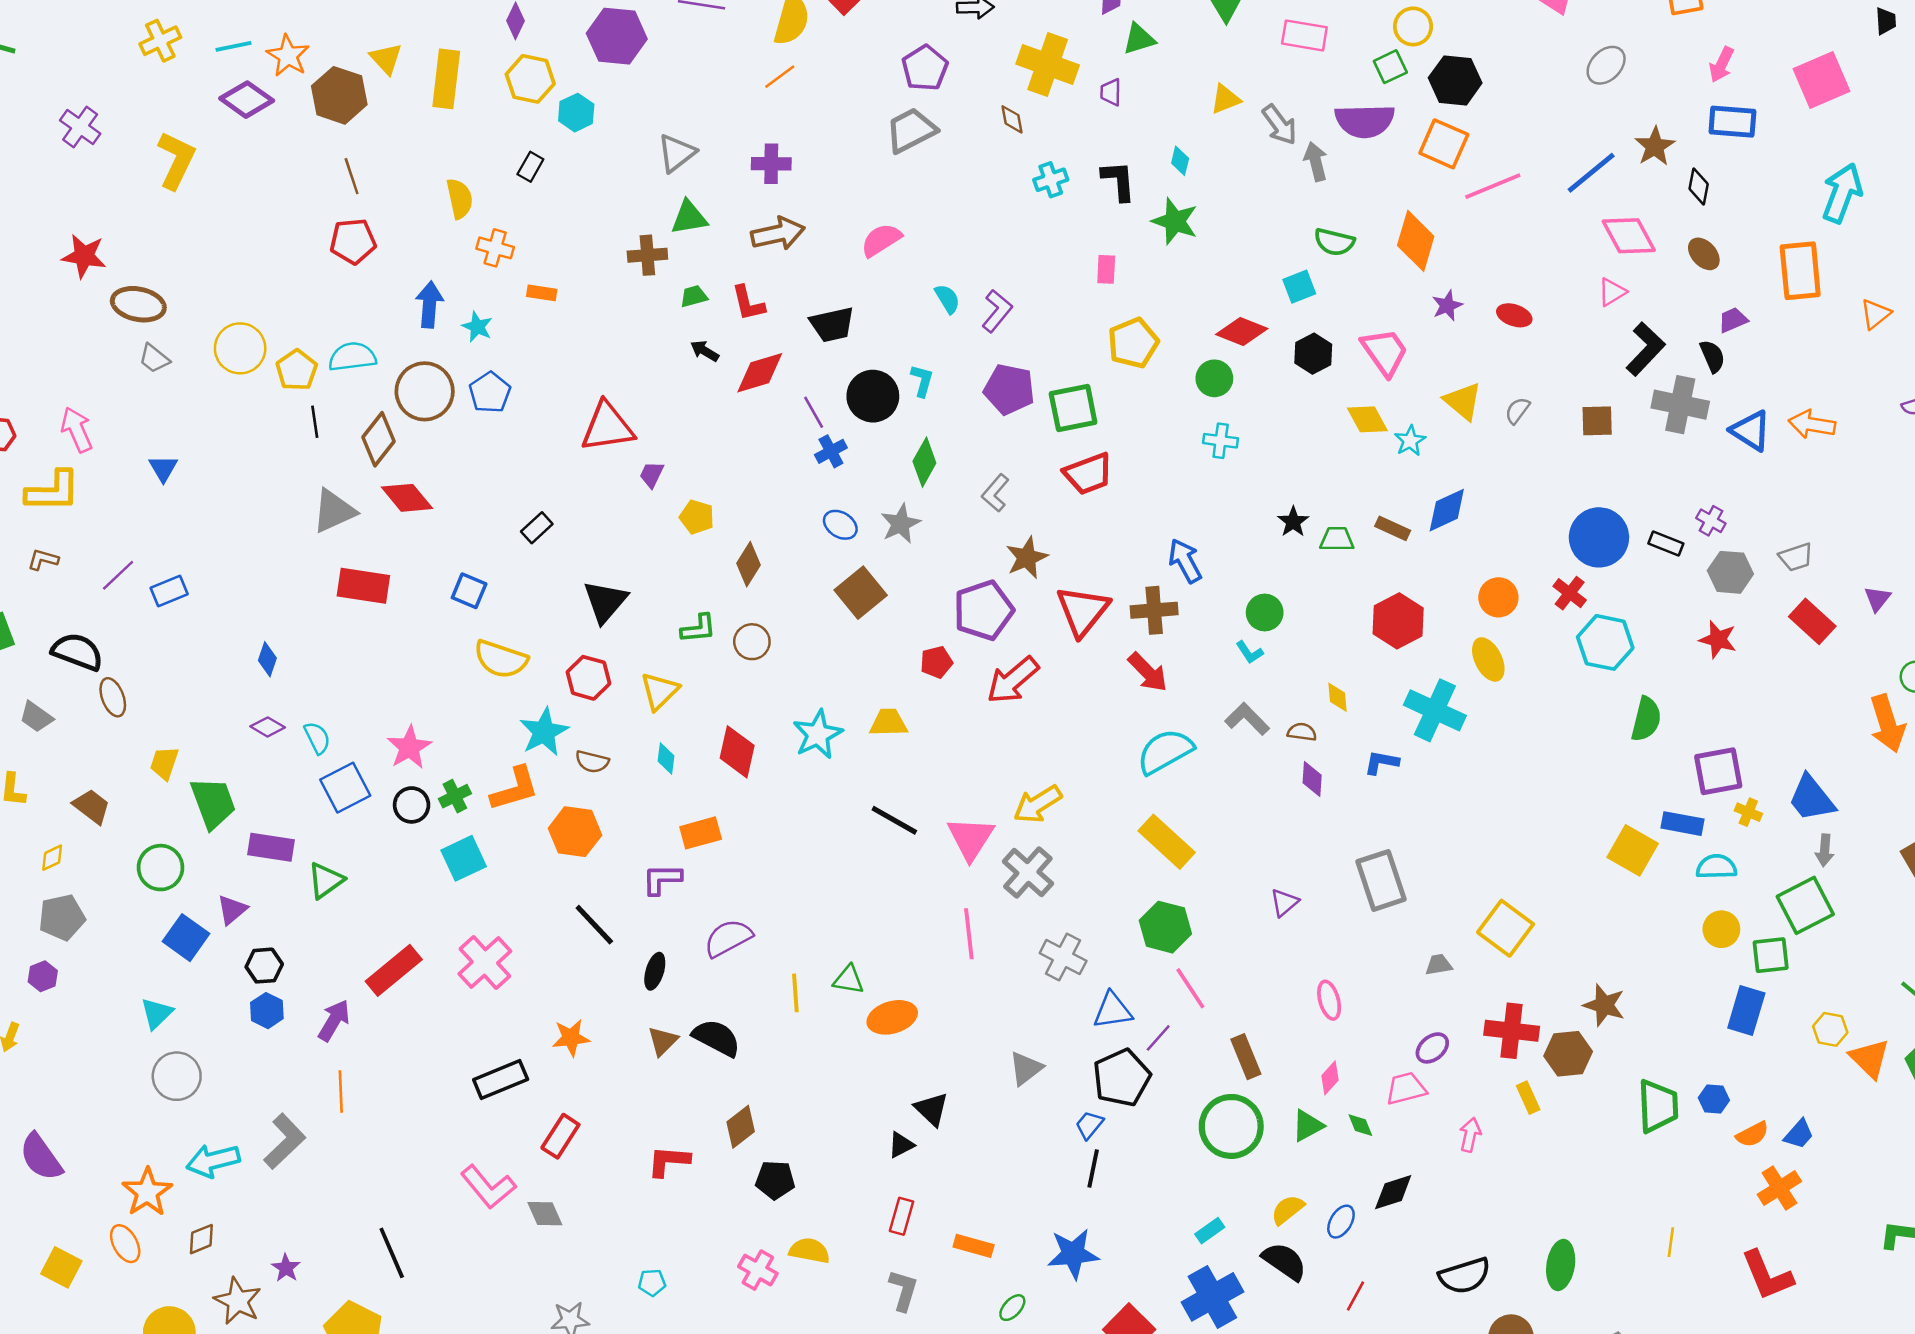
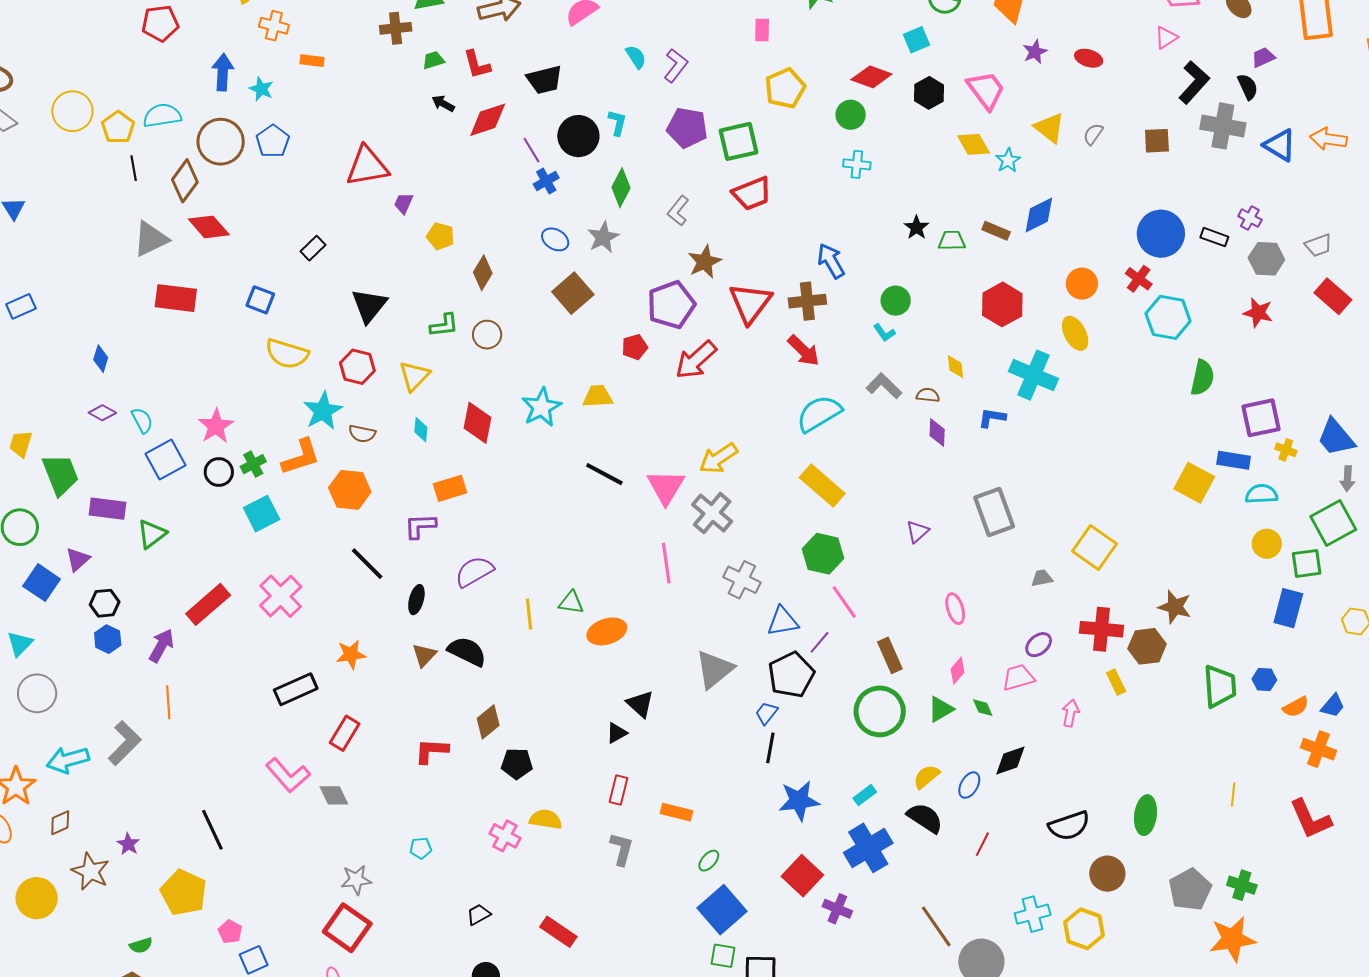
gray triangle: (1026, 1068) -> (714, 669), size x1.4
orange cross: (1779, 1188) -> (1318, 749), turned -36
blue star: (1073, 1254) -> (799, 801), moved

